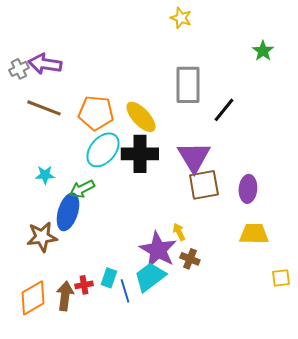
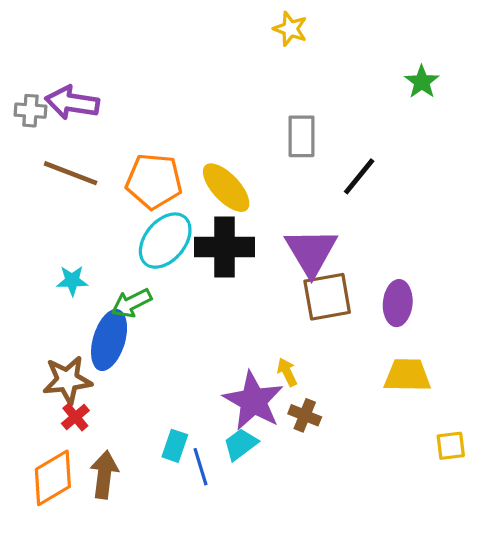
gray cross: (19, 69) -> (30, 111), turned 30
gray rectangle: (188, 85) -> (301, 136), size x0.7
cyan trapezoid: (150, 277) -> (241, 444), size x0.7
red cross: (84, 285) -> (75, 417), moved, turned -30

